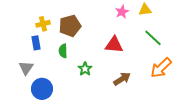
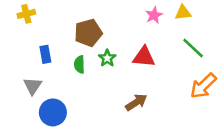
yellow cross: (43, 24) -> (26, 14), moved
green star: (85, 69) -> (107, 58), moved
brown arrow: (122, 79) -> (136, 102), moved

